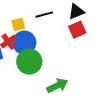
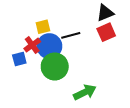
black line: (44, 15) -> (71, 35), moved

